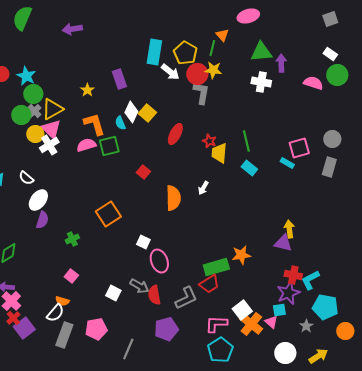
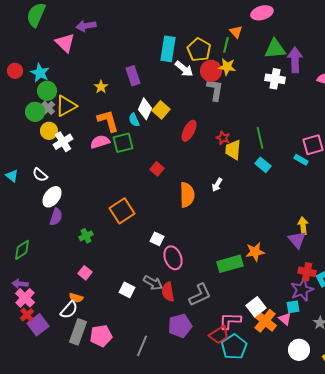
purple arrow: (281, 63) -> (295, 60), size x1.4
pink triangle: (51, 129) -> (65, 43), moved
purple triangle: (283, 243) -> (297, 240), turned 36
red trapezoid: (209, 284) -> (219, 335), moved
pink pentagon: (96, 329) -> (101, 336), moved

